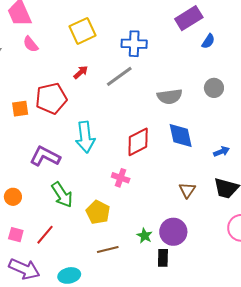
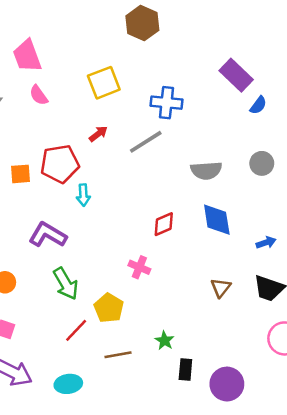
purple rectangle: (189, 18) -> (236, 75), turned 72
cyan arrow: (85, 137) -> (83, 195), moved, size x0.6
red diamond: (138, 142) -> (164, 224), size x0.7
purple circle: (173, 232) -> (227, 384), moved
red line: (45, 235) -> (76, 330), moved

